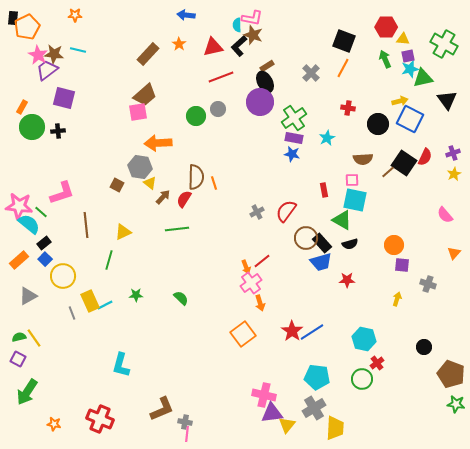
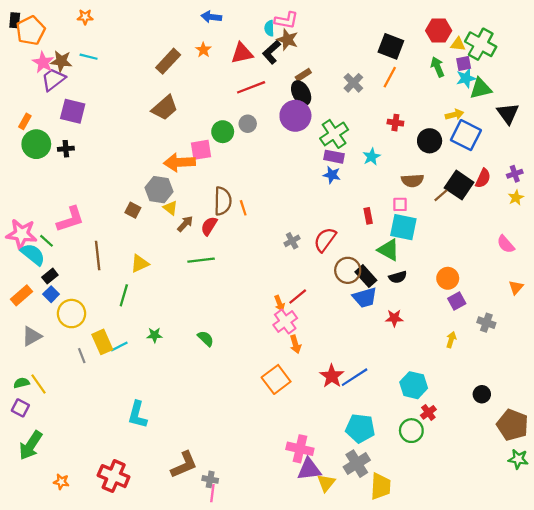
green cross: (444, 44) -> (481, 44), moved
pink square: (138, 112) -> (201, 150), moved
purple square: (402, 265) -> (457, 301), turned -35

